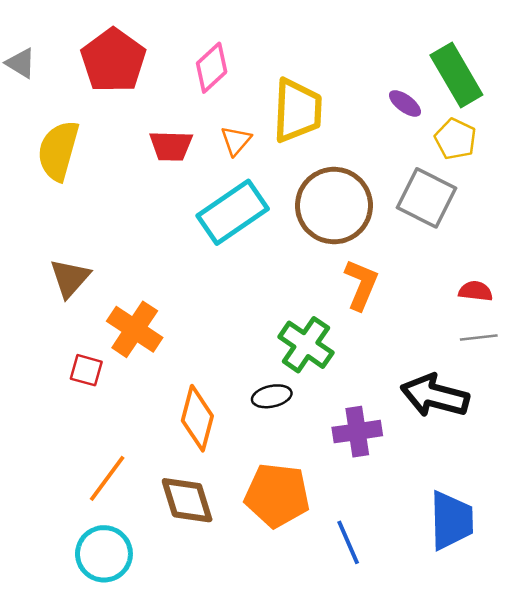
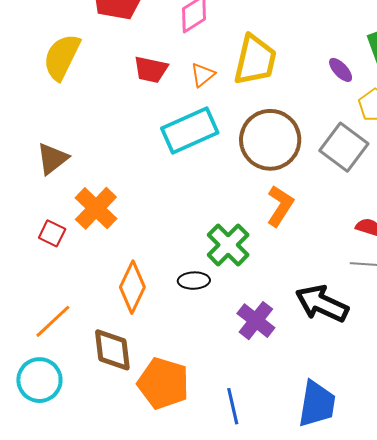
purple cross: (357, 432) -> (256, 321), turned 36
orange pentagon: (277, 495) -> (163, 383), moved

